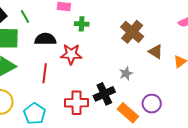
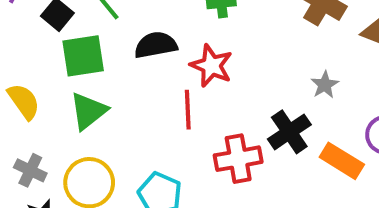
red star: (71, 54) -> (211, 66), turned 30
red line: (45, 73) -> (188, 110), moved

